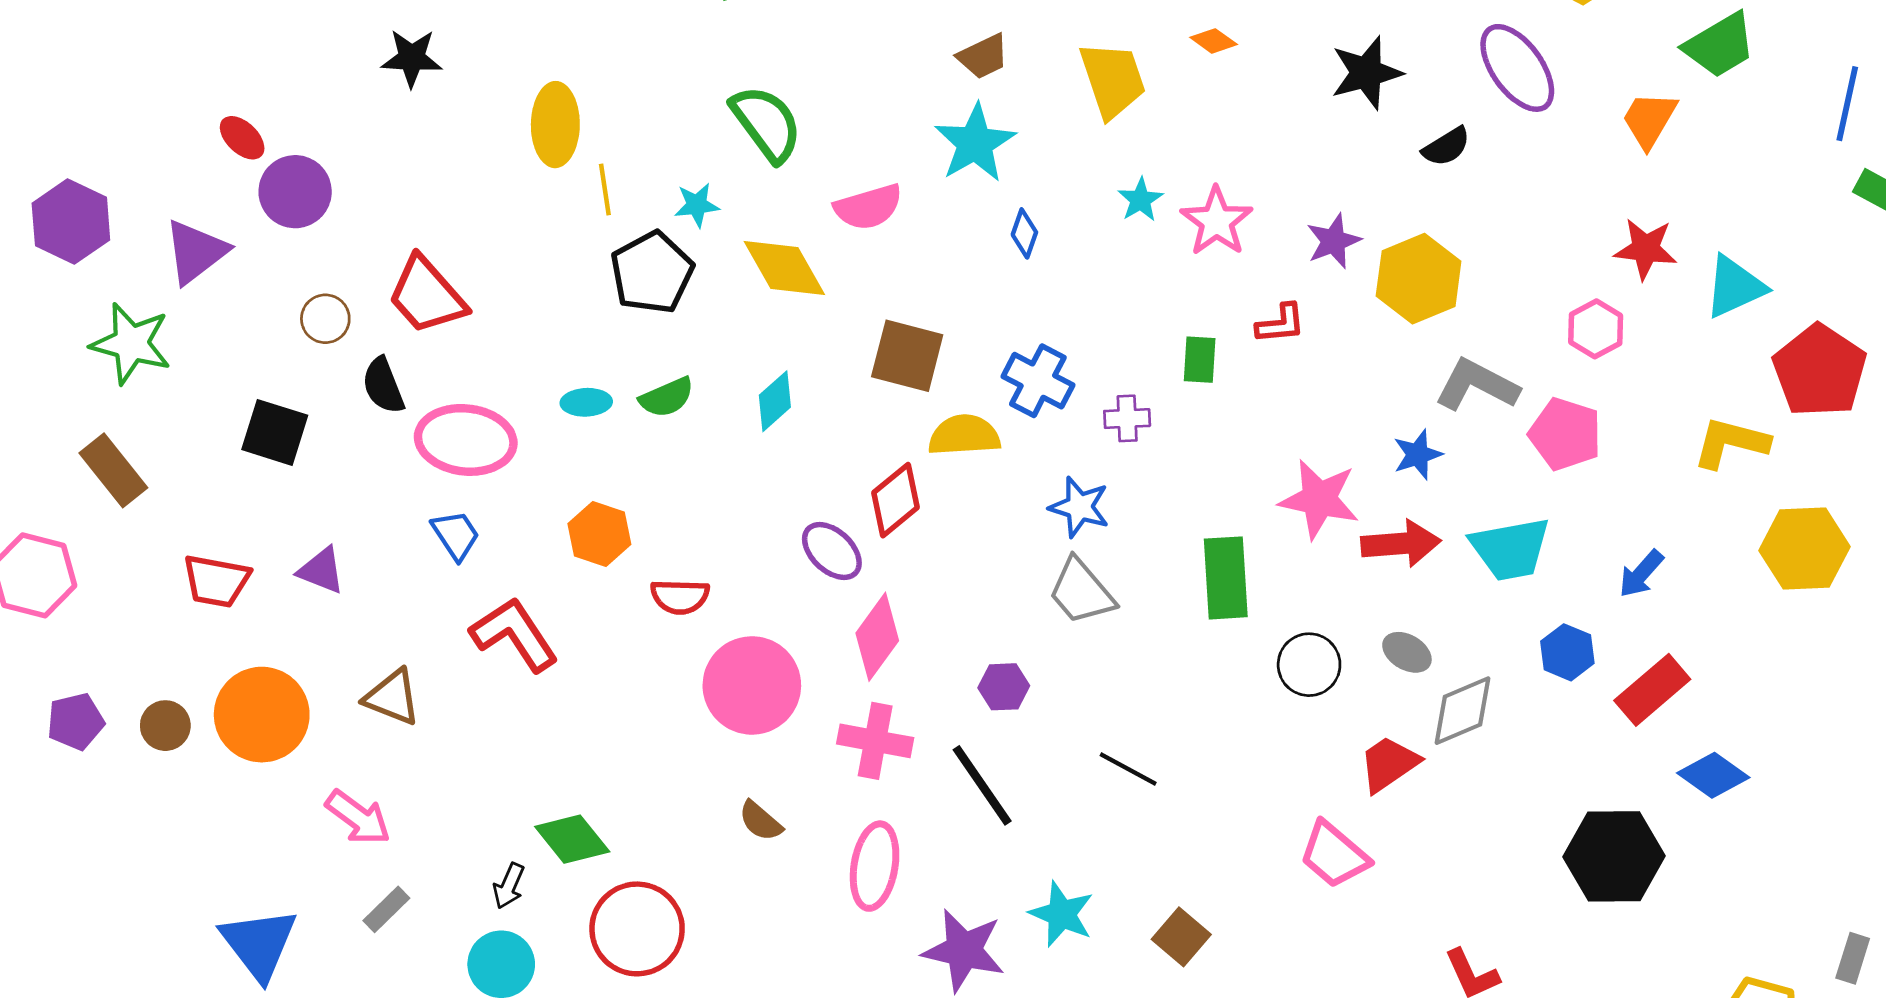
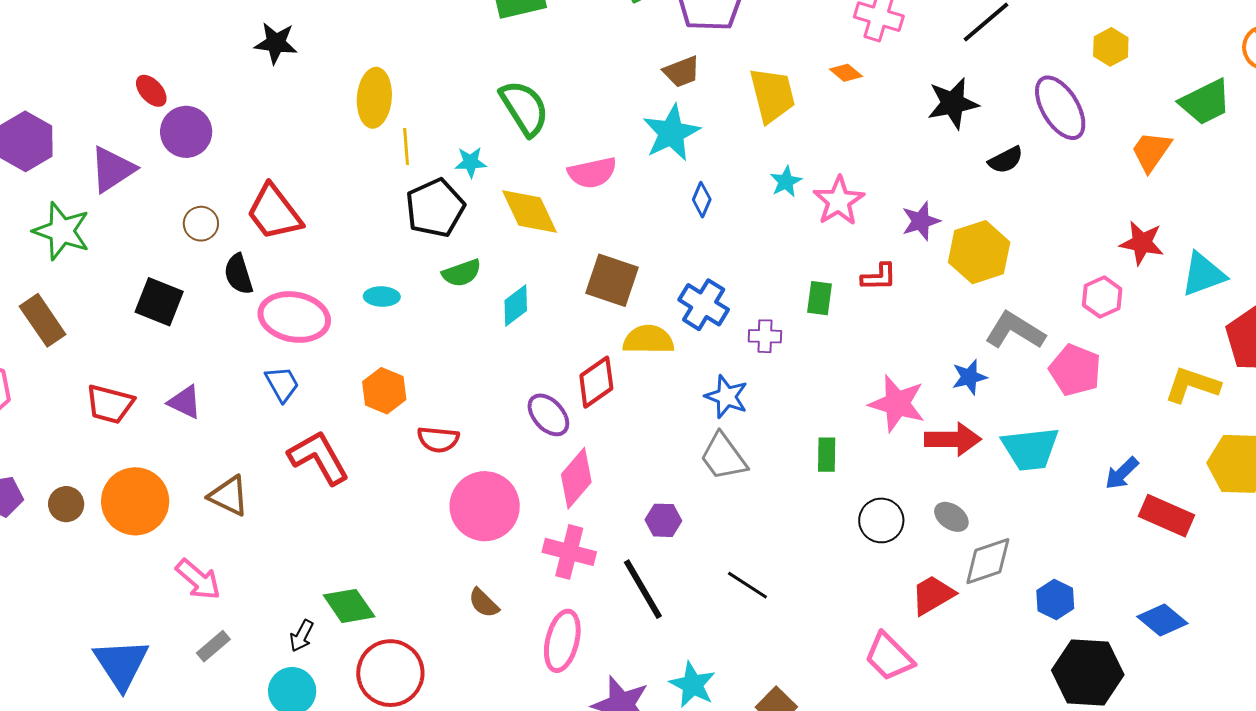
green semicircle: (667, 397) -> (462, 273), moved
green rectangle: (1226, 578) -> (827, 455), size x0.6
blue hexagon: (1567, 652) -> (1055, 600), moved
red rectangle: (1652, 690) -> (1166, 516), moved, turned 60

